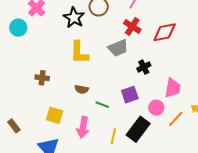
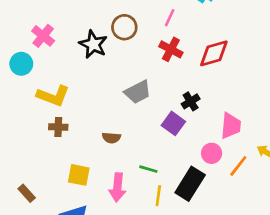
gray trapezoid: (118, 48) -> (138, 92), moved
yellow L-shape: (79, 52) -> (53, 96), moved, turned -65
purple square: (130, 95) -> (173, 123), moved, turned -30
green line: (102, 105) -> (148, 169), moved

